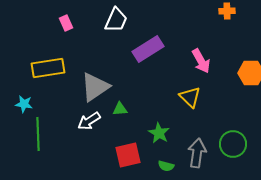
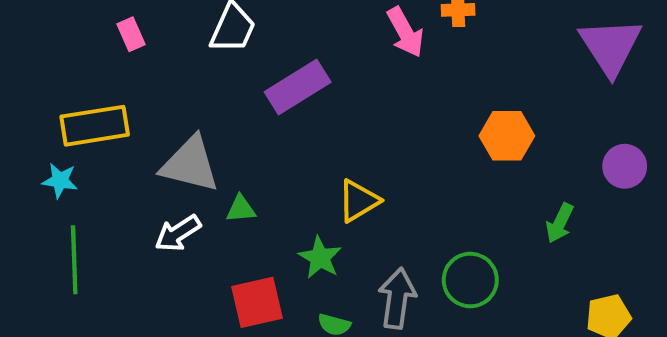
pink arrow: (201, 61) -> (405, 32), moved
gray triangle: (95, 87) -> (190, 164), turned 48
yellow triangle: (190, 97) -> (359, 201), moved, turned 45
cyan star: (24, 104) -> (60, 180), moved

